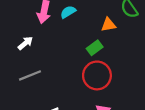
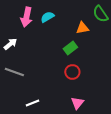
gray line: (30, 75) -> (14, 72), turned 42
red circle: (97, 75) -> (72, 72), size x0.6

